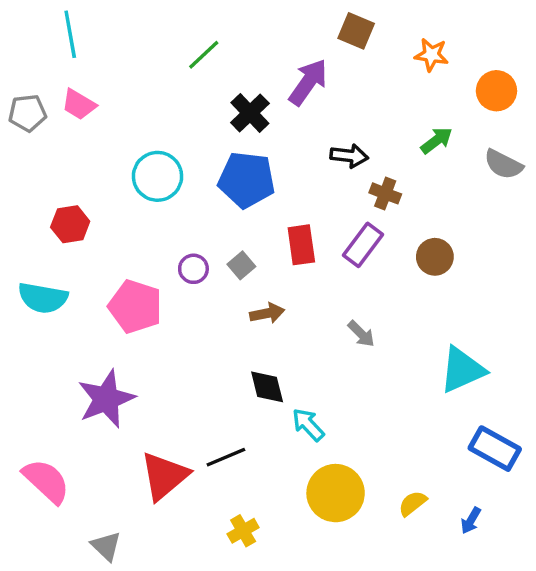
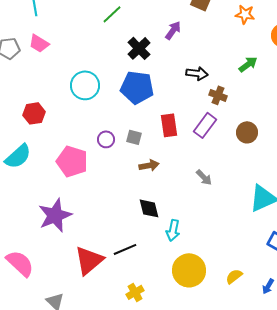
purple arrow: (308, 82) -> (173, 30), size x0.7
gray square: (241, 265) -> (134, 137), turned -35
cyan semicircle: (43, 298) -> (18, 156), turned -52
cyan arrow: (308, 425) -> (173, 230), turned -125

